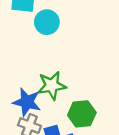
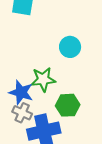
cyan circle: (47, 22) -> (70, 47), moved

